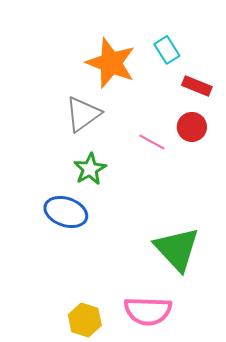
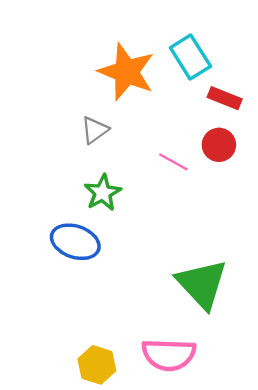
cyan rectangle: (167, 50) -> (190, 57), size x1.4
gray triangle: (83, 114) -> (95, 130), size x0.7

